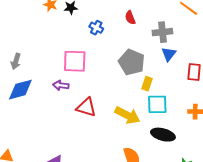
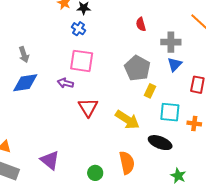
blue cross: (96, 28) -> (78, 29), moved
gray arrow: (16, 61) -> (24, 55), turned -42
cyan square: (157, 104) -> (170, 112), moved
red triangle: (86, 107) -> (88, 107), turned 35

